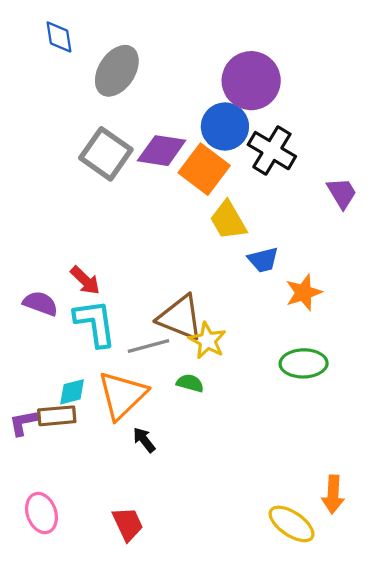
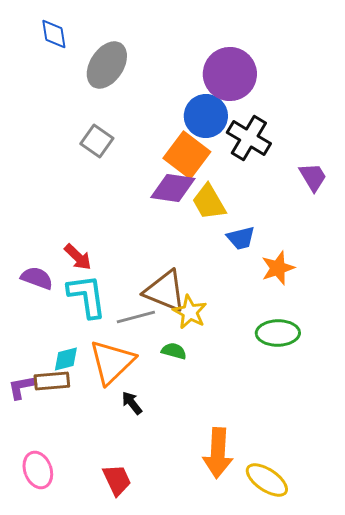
purple diamond: (162, 151) -> (173, 188), moved
gray square: (106, 154) -> (97, 141), size x0.7
orange arrow: (333, 494) -> (218, 453), moved, size x1.4

